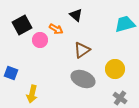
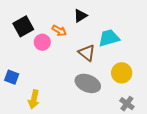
black triangle: (76, 15) -> (80, 16), turned 48
cyan trapezoid: (125, 24) -> (109, 38), moved
brown triangle: (82, 50) -> (87, 53), turned -48

